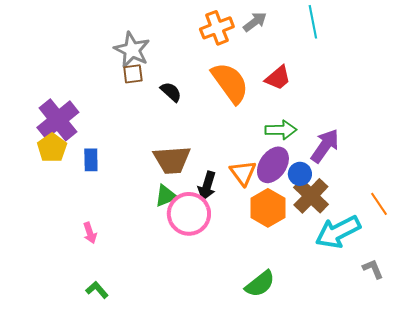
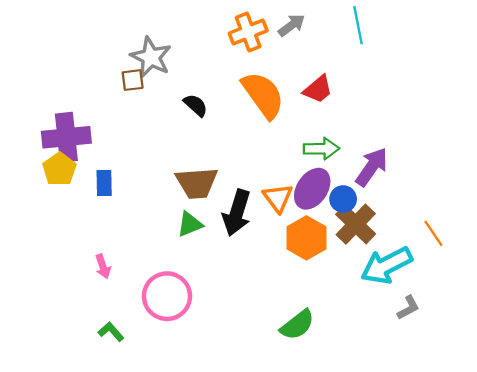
brown square: (133, 74) -> (133, 80), moved
purple cross: (58, 120) -> (66, 137), turned 33
black arrow: (207, 186) -> (237, 213), size x1.4
pink circle: (189, 214) -> (167, 296), moved
gray L-shape: (373, 269) -> (408, 308), moved, turned 85

